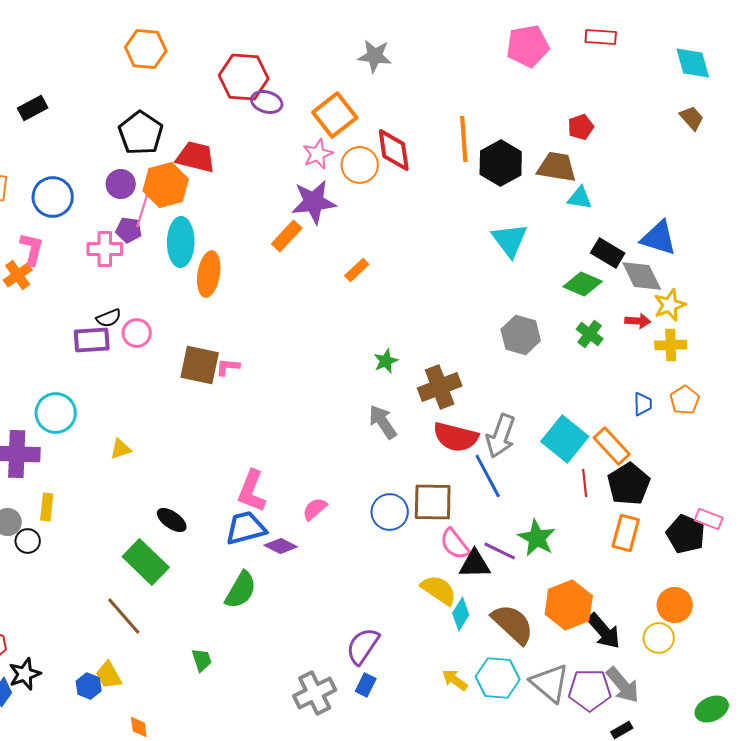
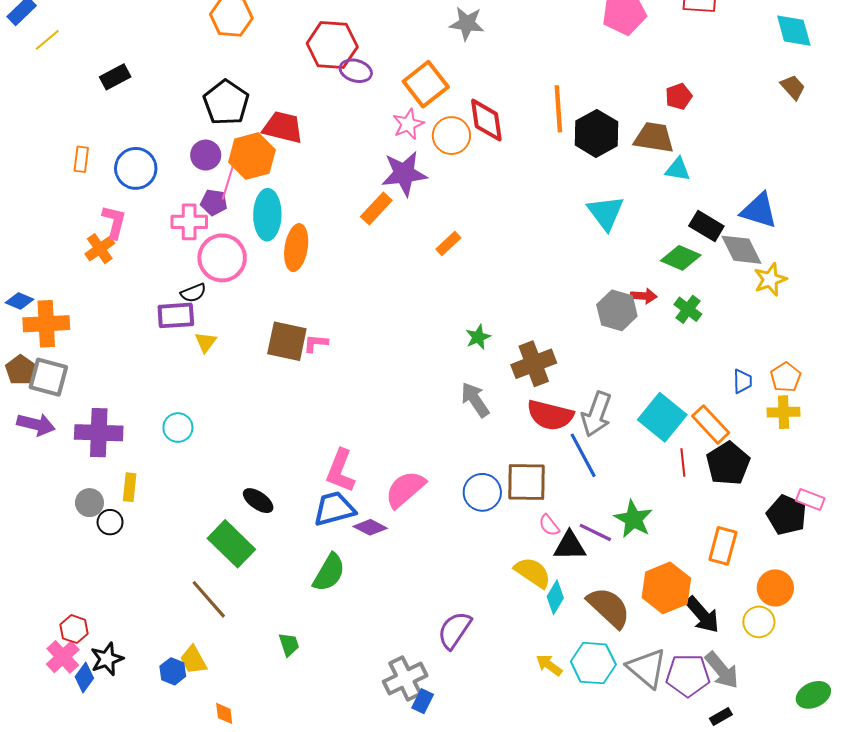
red arrow: (638, 321) -> (644, 296), moved
pink circle: (137, 333) -> (222, 258), moved, size x1.6
yellow cross: (671, 345) -> (784, 412), moved
cyan circle: (56, 413) -> (178, 428), moved, size x0.7
yellow triangle: (121, 449) -> (206, 342), moved, turned -35
pink semicircle: (315, 509) -> (405, 489), size x1.6
orange rectangle: (626, 533) -> (723, 546), moved
pink semicircle: (455, 544) -> (549, 525), size x0.7
blue rectangle: (366, 685) -> (423, 701), moved

